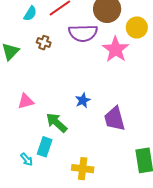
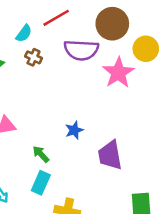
cyan semicircle: (30, 14) -> (24, 33), moved
green arrow: (57, 123) -> (41, 154), size x0.7
cyan rectangle: (45, 147) -> (41, 183), moved

